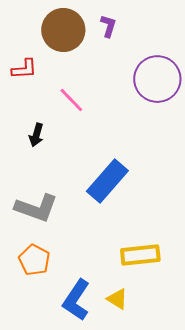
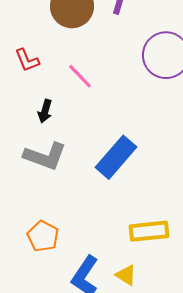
red L-shape: (24, 69) -> (27, 60), moved, turned 72
gray L-shape: (36, 208) -> (45, 156), moved

